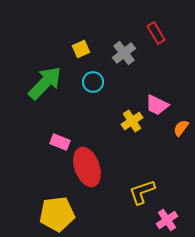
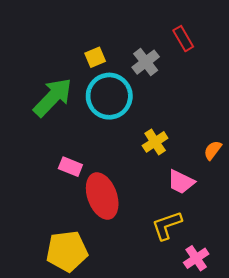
cyan circle: (93, 82) -> (109, 96), size x1.8
pink trapezoid: (157, 105) -> (181, 182), moved

